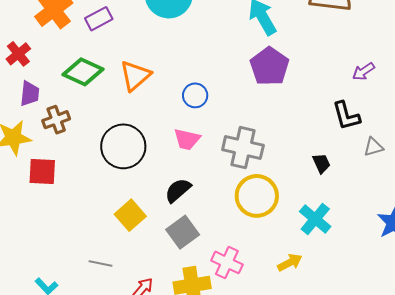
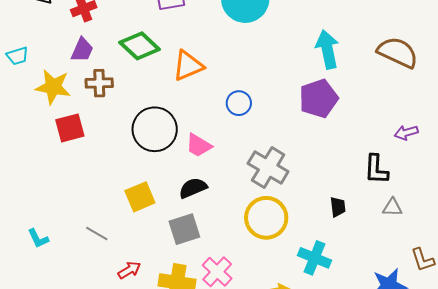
pink trapezoid: (187, 139) -> (199, 145), moved
red square: (42, 172) -> (70, 128), turned -36
cyan cross: (315, 219) -> (315, 258), turned -36

